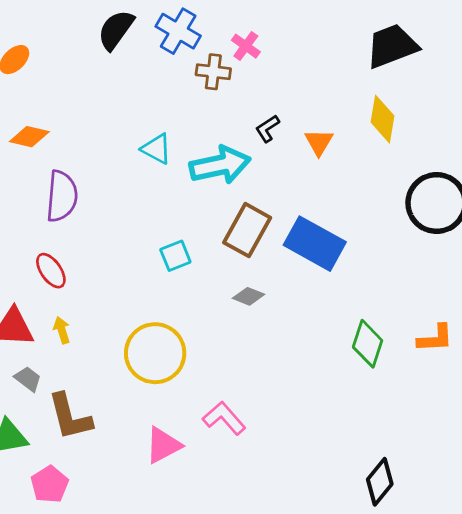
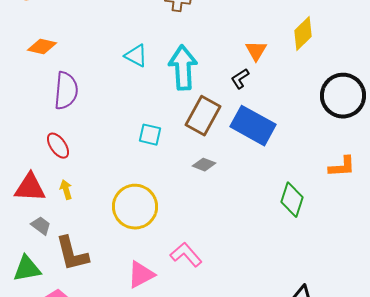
yellow diamond: (382, 119) -> (303, 34), turned 36
black L-shape: (267, 129) -> (240, 79), moved
cyan arrow: (220, 165) -> (183, 68), turned -81
cyan square: (175, 256) -> (150, 135), turned 35
orange L-shape: (435, 338) -> (342, 167), moved

